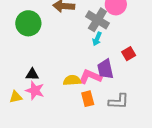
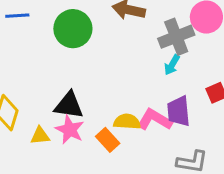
gray cross: (97, 20) -> (176, 37), turned 30
black triangle: (32, 74) -> (69, 105), size x1.5
orange rectangle: (88, 99) -> (108, 140), moved, turned -35

